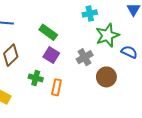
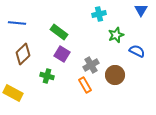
green star: (107, 35) -> (116, 35), size x0.7
gray cross: (85, 57) -> (91, 65), moved
orange rectangle: (56, 87) -> (85, 85), moved, turned -42

